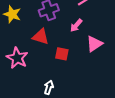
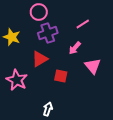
red triangle: (41, 37) -> (40, 59), turned -48
pink triangle: (94, 44) -> (93, 66), turned -36

